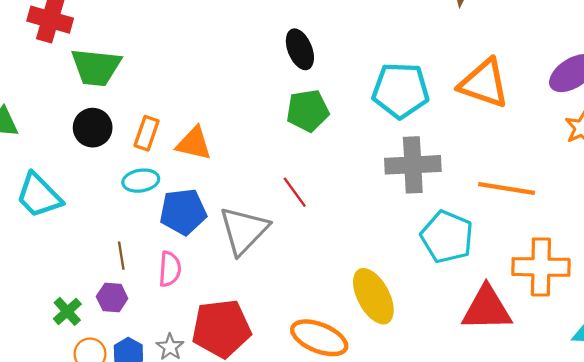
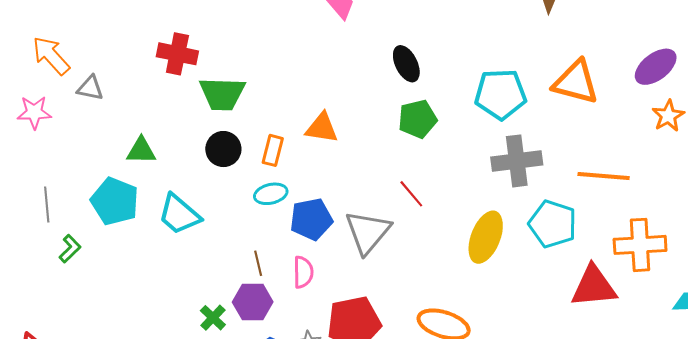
orange triangle: (194, 143) -> (322, 128), moved
yellow ellipse: (373, 296) -> (486, 237), moved, turned 54
purple hexagon: (112, 297) -> (253, 302), size x1.4

